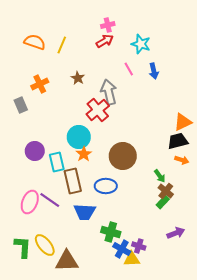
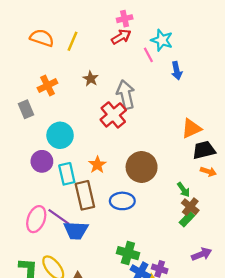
pink line: (129, 69) -> (148, 55), moved
orange triangle: (183, 122) -> (191, 128), moved
cyan circle: (79, 137) -> (60, 135), moved
blue trapezoid: (85, 212) -> (76, 230), moved

